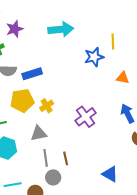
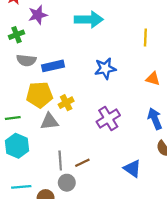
blue star: (94, 57) -> (105, 68), moved
gray triangle: (39, 133) -> (49, 121), moved
brown line: (66, 158) -> (82, 163), turned 72
blue triangle: (110, 174) -> (132, 169), moved

